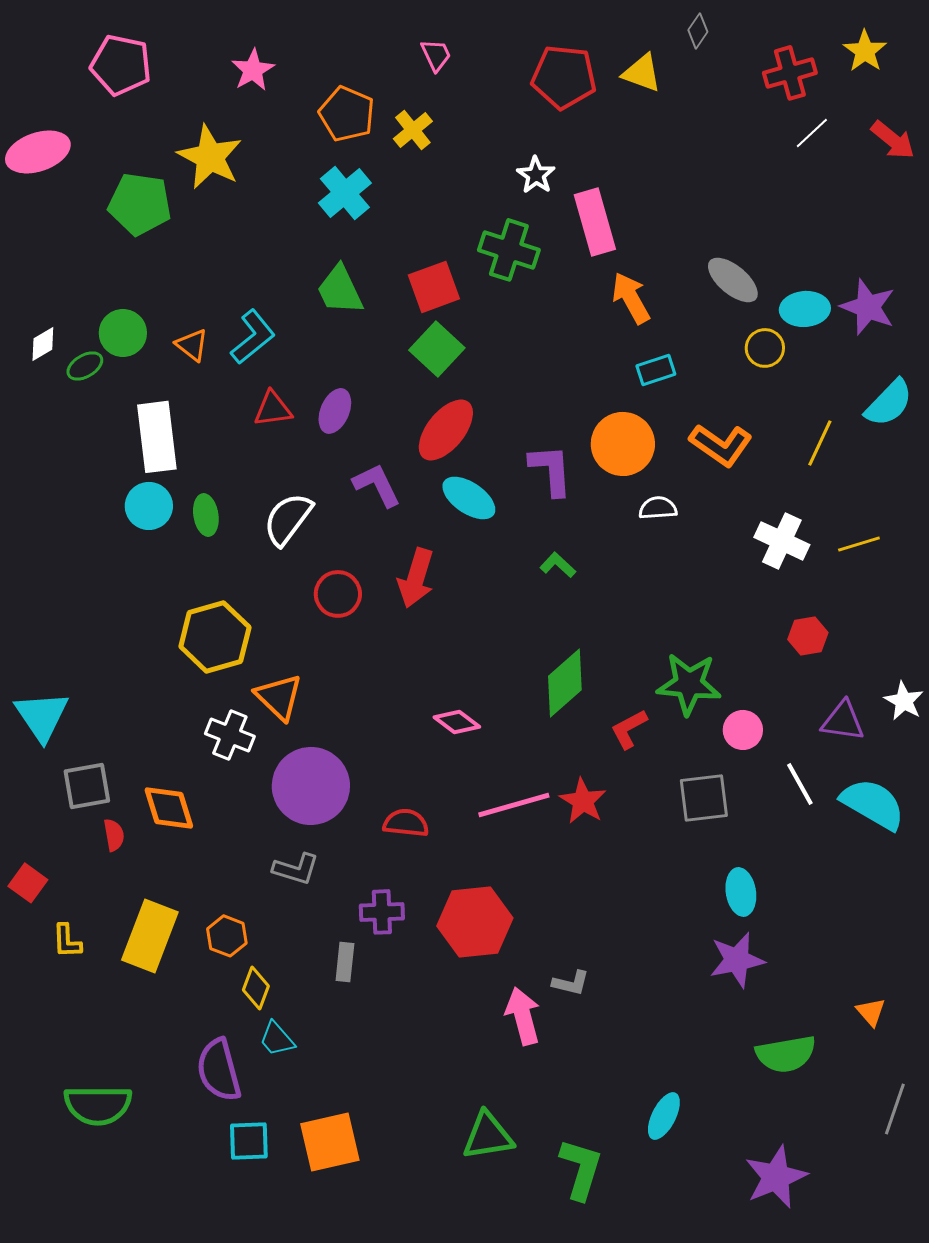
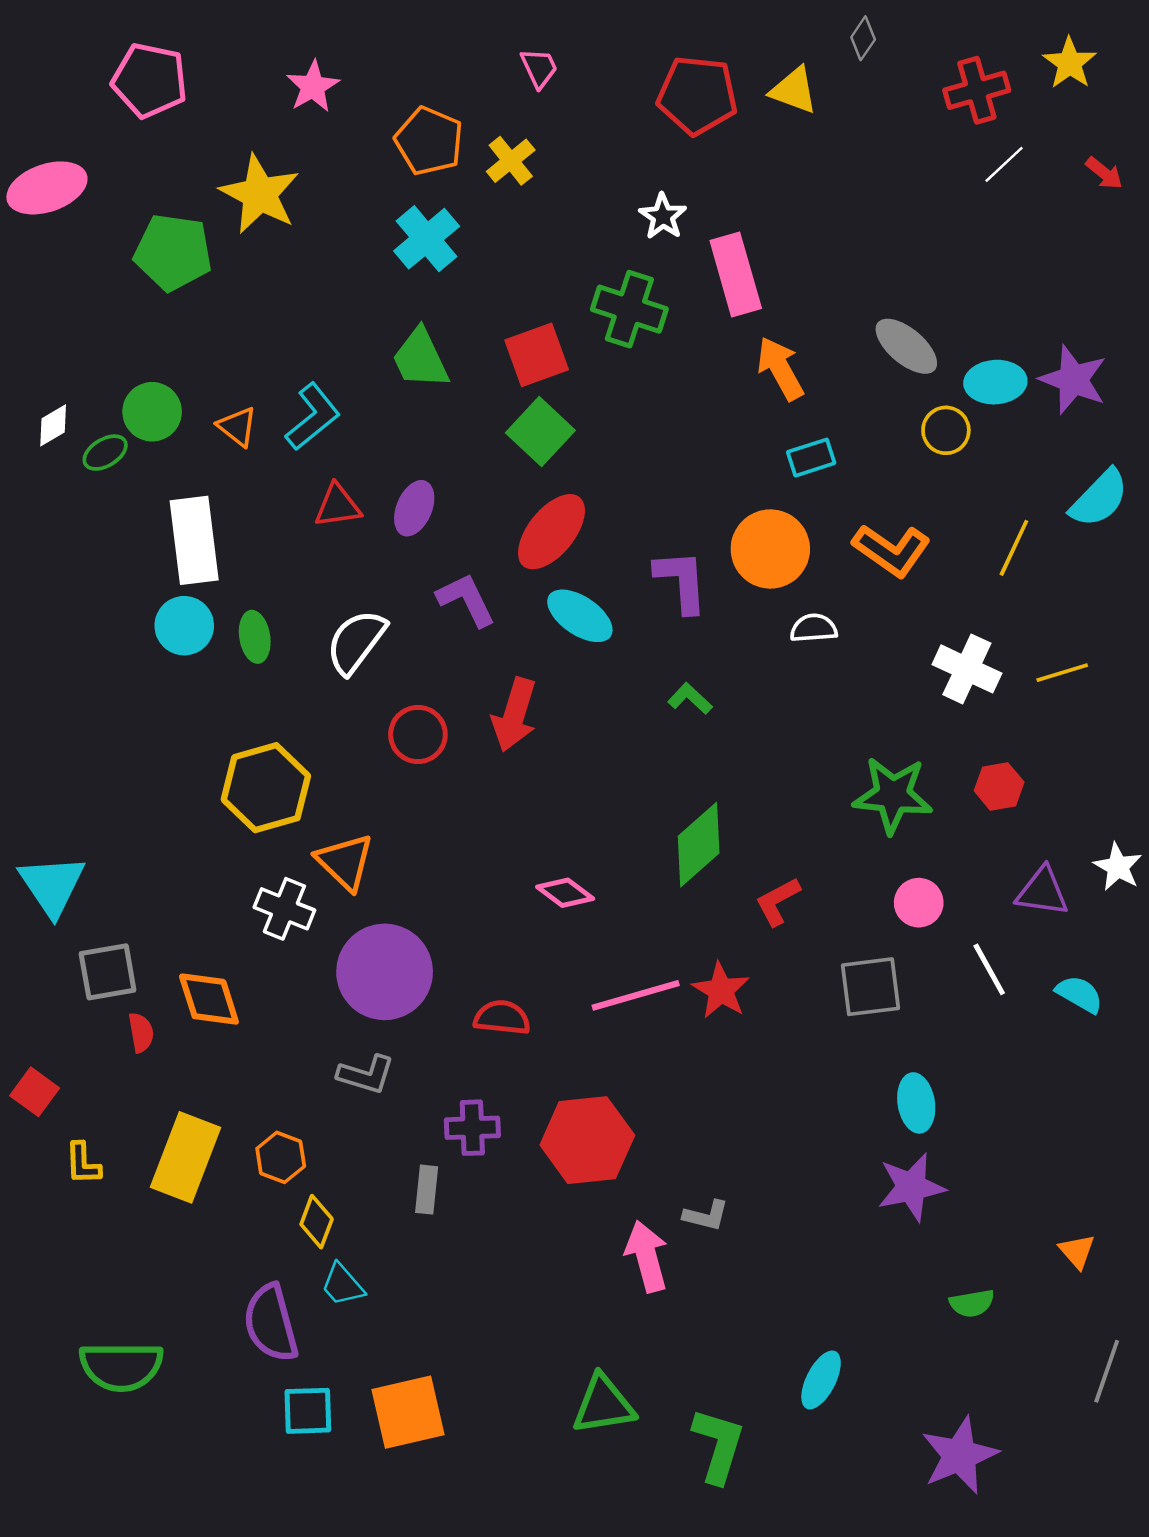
red arrow: (893, 140) -> (1104, 173), size x0.7
green star: (689, 684) -> (893, 795), moved
cyan semicircle: (873, 804) -> (1079, 994), size x0.6
green semicircle: (786, 1054) -> (972, 1303), size x0.6

